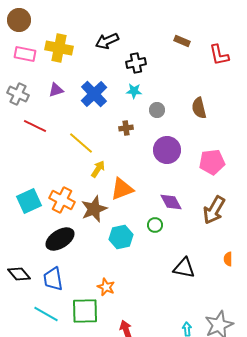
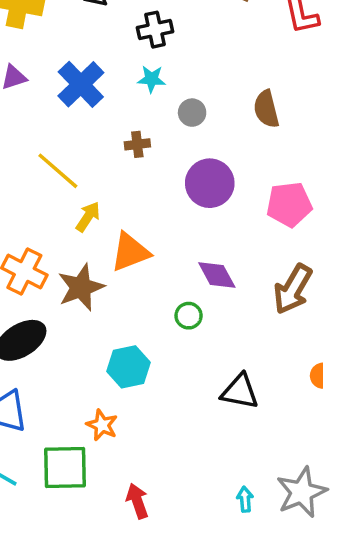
cyan hexagon: (121, 237) -> (129, 367), moved

